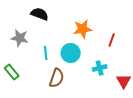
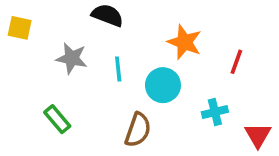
orange star: (83, 29) -> (184, 42), turned 30
cyan line: (46, 53) -> (118, 69), moved

